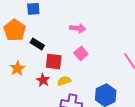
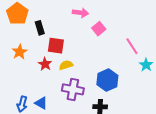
black rectangle: (37, 44) -> (40, 28), turned 40
pink square: (81, 53) -> (99, 29), moved

